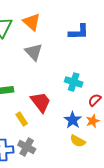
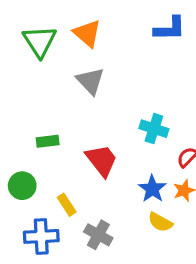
blue L-shape: (79, 32) -> (170, 29), moved
yellow rectangle: (22, 119) -> (67, 205), moved
gray cross: (27, 147) -> (98, 235), moved

